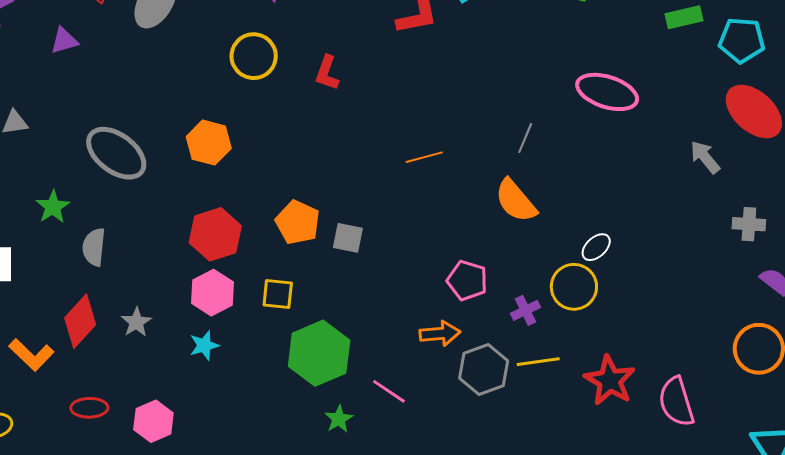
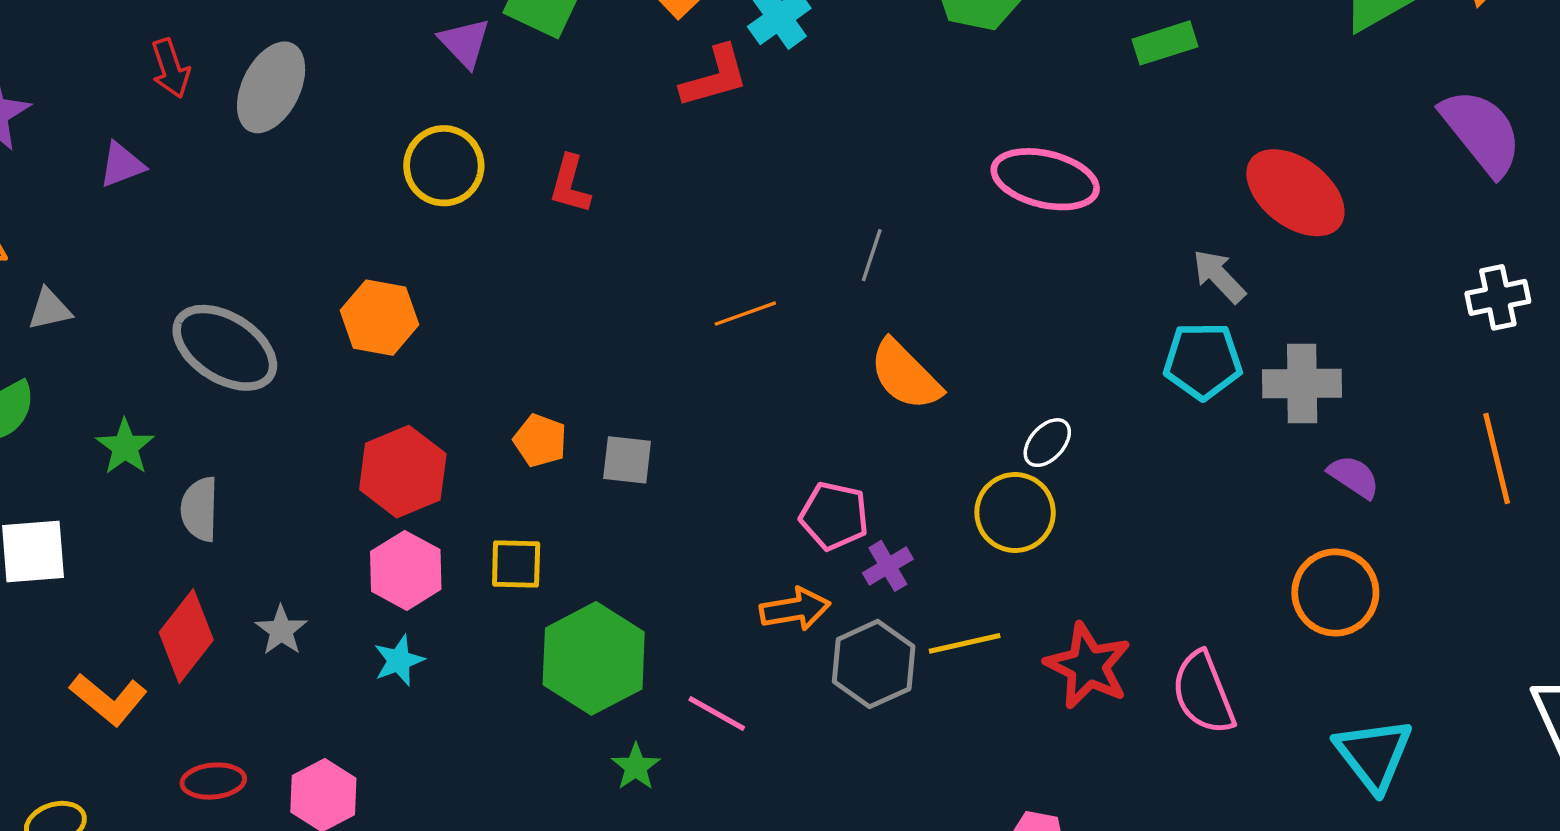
cyan pentagon: (742, 40) -> (1203, 361), moved
gray line: (525, 138) -> (872, 255), moved
orange pentagon: (298, 222) -> (540, 441), size x0.7
gray cross: (749, 224) -> (1302, 383), size x1.4
purple cross: (526, 310) -> (888, 566), moved

